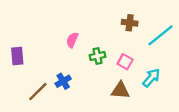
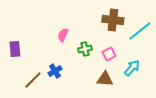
brown cross: (130, 23) -> (113, 20), size x1.5
pink square: (125, 62) -> (109, 54), turned 32

